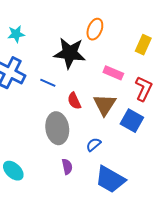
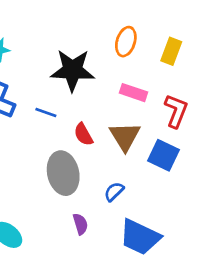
orange ellipse: (95, 29) -> (126, 42), moved

